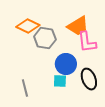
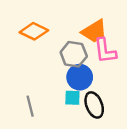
gray hexagon: (45, 38) -> (74, 54), moved
black ellipse: (89, 79) -> (94, 105), moved

